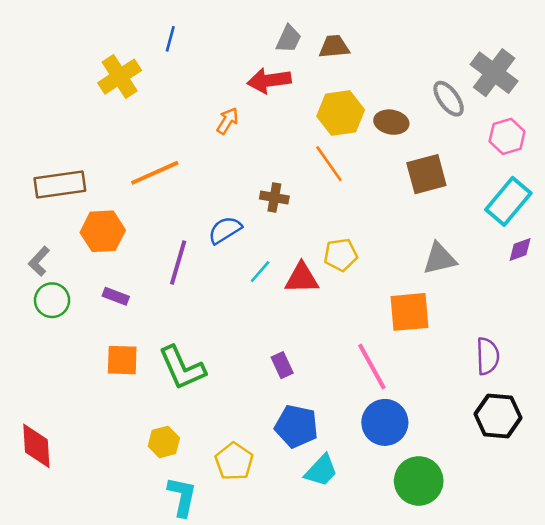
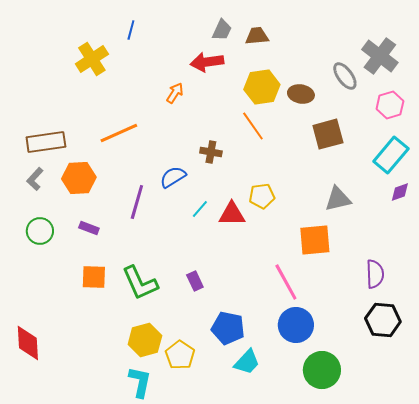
gray L-shape: (39, 261) -> (35, 179), moved
purple rectangle: (282, 365) -> (195, 281), moved
yellow hexagon: (164, 442) -> (145, 340), moved, size x1.4

